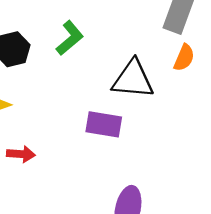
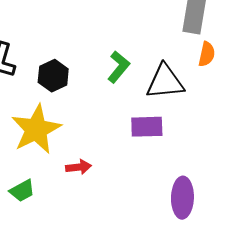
green L-shape: (70, 38) -> (119, 67), moved

